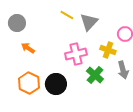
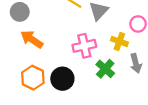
orange arrow: (28, 48) -> (32, 39), size x1.5

